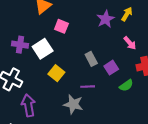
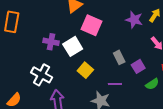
purple star: (106, 19) -> (134, 20), turned -30
pink square: (61, 26) -> (91, 25), size x1.5

